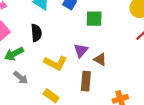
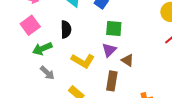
green square: (94, 19) -> (114, 29), moved

